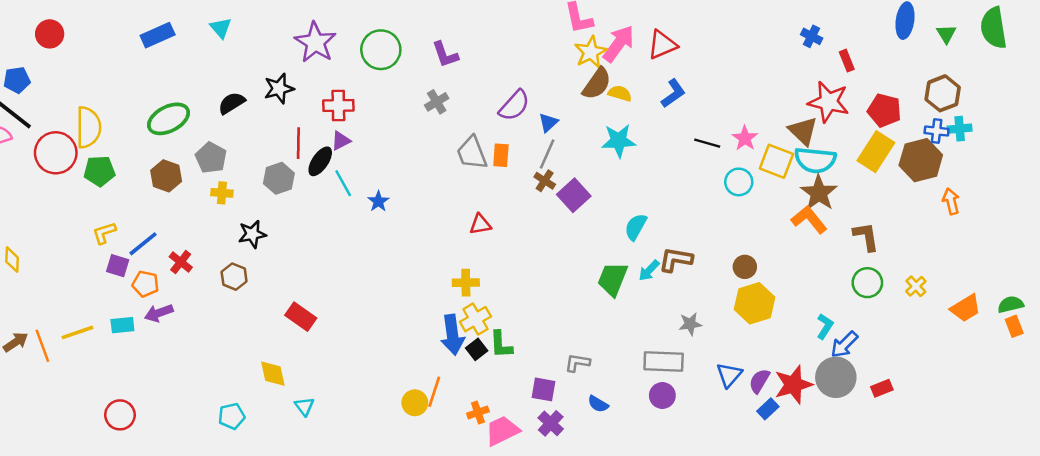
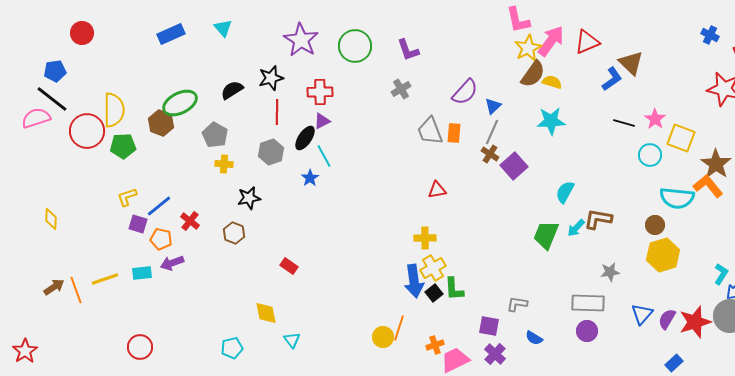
blue L-shape: (673, 93) -> (612, 79), moved
brown triangle: (803, 131) -> (631, 63), moved
red line: (298, 143) -> (277, 112), moved
cyan semicircle: (815, 160) -> (677, 198), moved
brown hexagon: (166, 176) -> (161, 123), moved
blue star: (378, 201) -> (310, 178), moved
red rectangle: (301, 317) -> (289, 266), size x0.7
blue rectangle: (768, 409) -> (674, 363), moved

